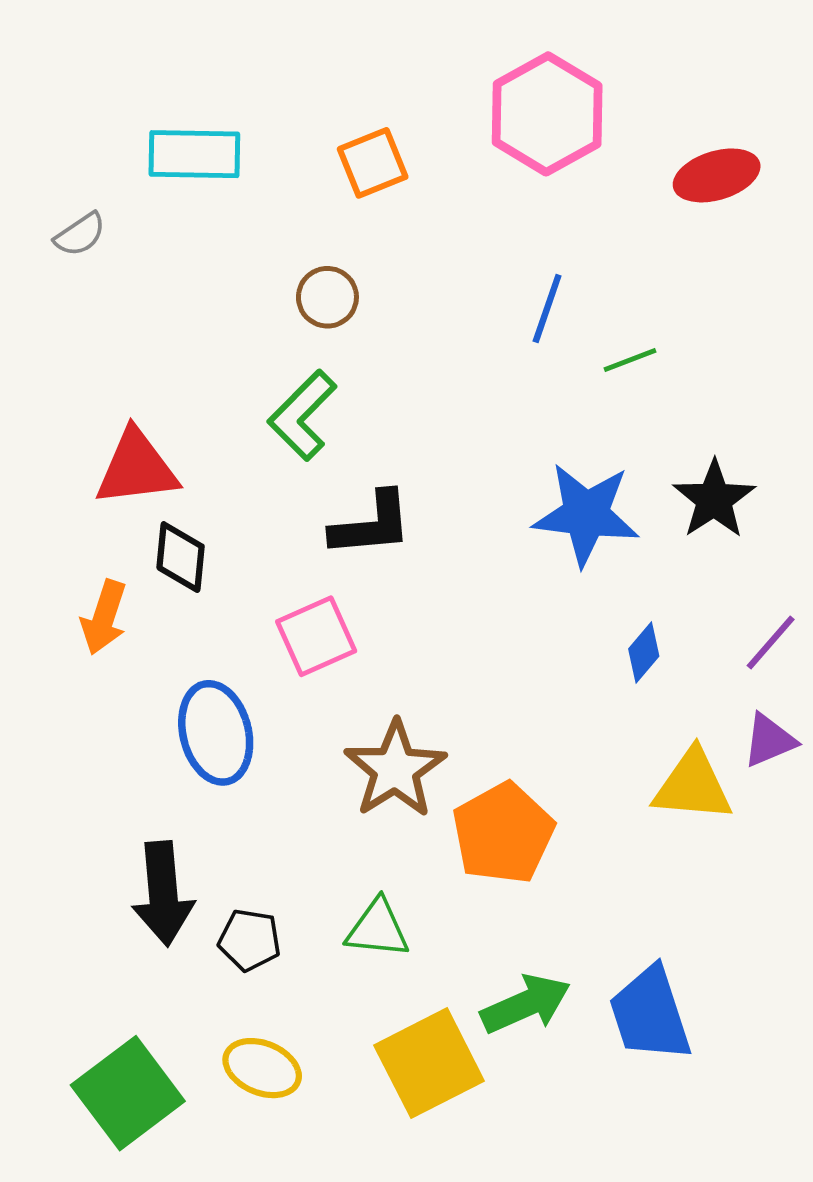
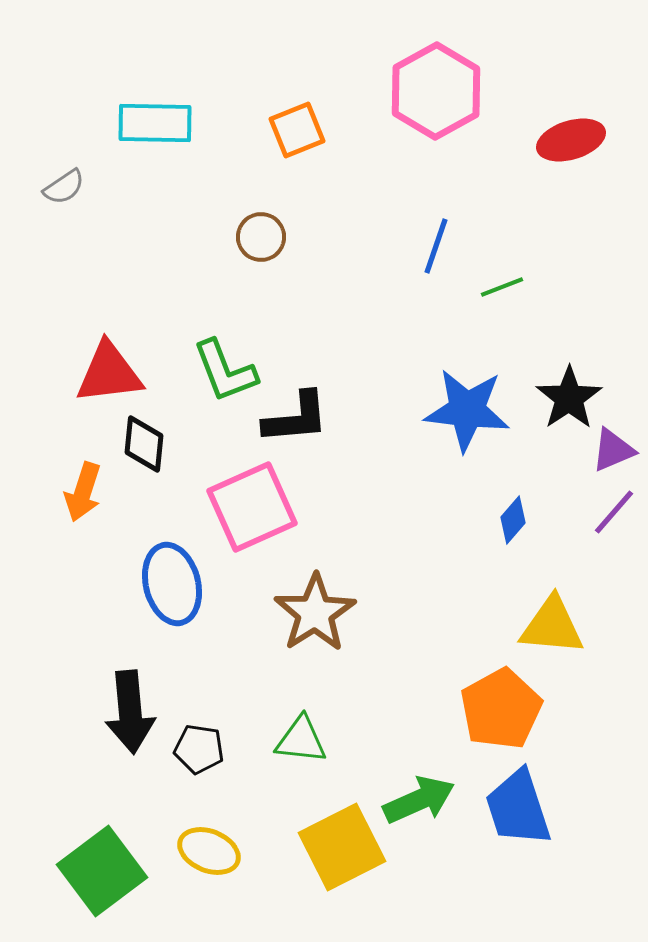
green L-shape: (302, 415) -> (225, 371), moved, turned -66
pink square: (316, 636) -> (252, 507), size x1.4
purple triangle: (769, 740) -> (613, 450), moved
orange pentagon: (503, 833) -> (501, 709), moved

